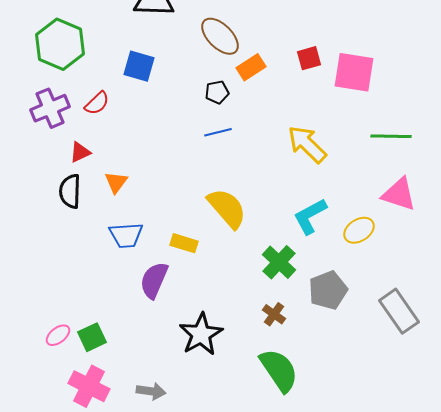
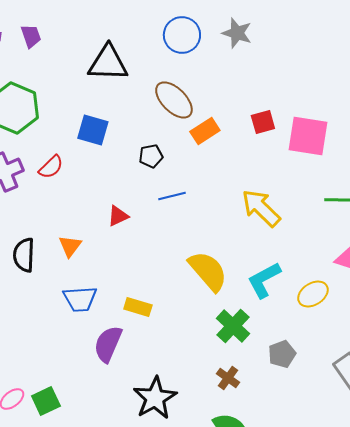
black pentagon: (217, 92) -> (151, 156), moved
red triangle: (80, 152) -> (118, 216), moved
yellow semicircle: (227, 208) -> (208, 271), moved
gray pentagon: (328, 290) -> (282, 354), size x0.7

